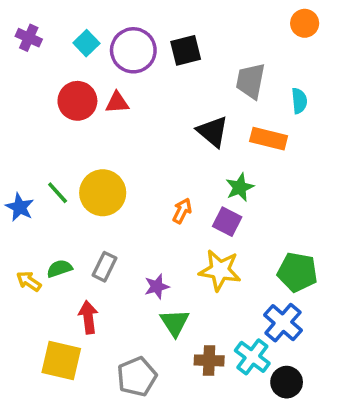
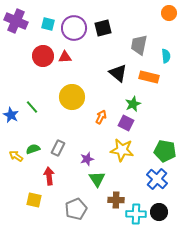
purple cross: (29, 38) -> (16, 21), size x1.6
cyan square: (86, 43) -> (48, 24), turned -32
yellow circle: (103, 193) -> (72, 97), moved
cyan cross: (252, 357) -> (136, 214), moved, turned -36
yellow square: (61, 360) -> (34, 200), size x0.7

